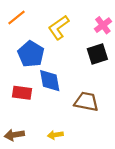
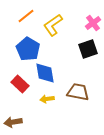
orange line: (17, 17) -> (26, 16), moved
red rectangle: (22, 93) -> (20, 84), turned 36
yellow arrow: (55, 135) -> (47, 99), moved

